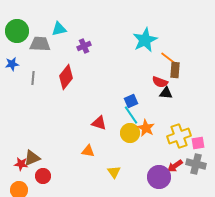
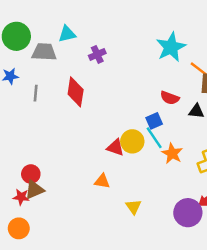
red diamond: (66, 77) -> (76, 92), turned -30
red semicircle: (160, 82) -> (170, 98), moved
yellow circle: (130, 133) -> (132, 141), moved
red circle: (43, 176) -> (31, 174), moved

